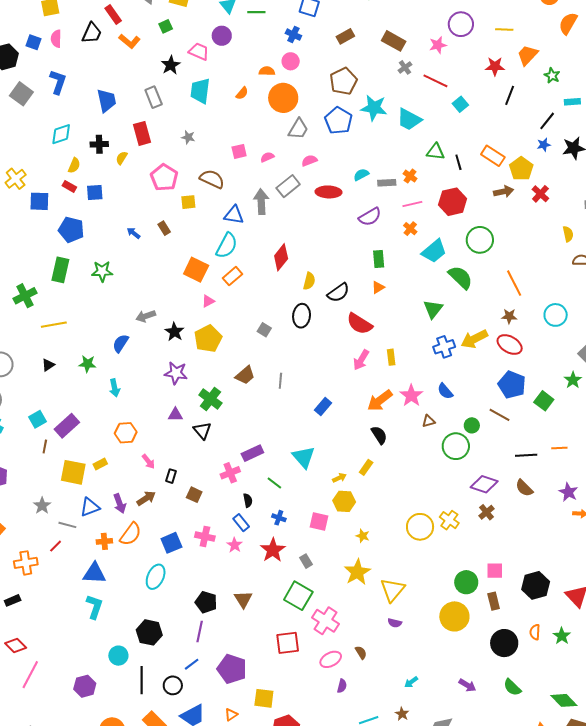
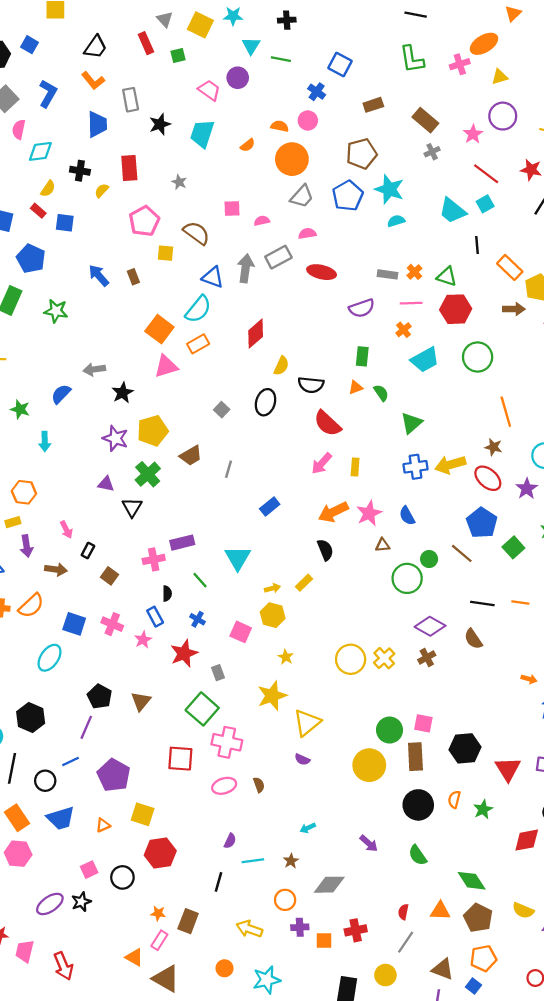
red rectangle: (113, 14) -> (146, 43), moved
pink semicircle: (56, 39) -> (19, 129), moved
orange L-shape: (129, 41) -> (93, 81), moved
pink star: (438, 45) -> (473, 134), turned -30
black star: (171, 65) -> (160, 124), moved
red line: (435, 81) -> (486, 174), moved
gray rectangle: (154, 97) -> (131, 100), moved
cyan trapezoid: (409, 119) -> (452, 211), moved
green triangle: (436, 152) -> (447, 276), moved
black line: (458, 162) -> (477, 245), moved
cyan semicircle: (361, 175) -> (396, 221), moved
blue arrow: (134, 233) -> (99, 275), size x1.5
green semicircle: (460, 277) -> (381, 393), moved, size x0.6
black semicircle: (338, 293) -> (311, 385), turned 30
pink triangle: (208, 301) -> (166, 366), size x1.6
yellow pentagon: (208, 339) -> (153, 431), moved
orange hexagon: (126, 433) -> (24, 492), moved
purple star: (568, 492) -> (527, 489), moved
brown arrow: (146, 498) -> (56, 570), turned 30
purple arrow: (120, 503) -> (27, 546), moved
blue square: (171, 543) -> (74, 624), turned 30
brown rectangle: (494, 601) -> (415, 757), size x1.4
pink cross: (326, 621) -> (227, 742), turned -32
purple semicircle: (342, 686) -> (230, 841), moved

